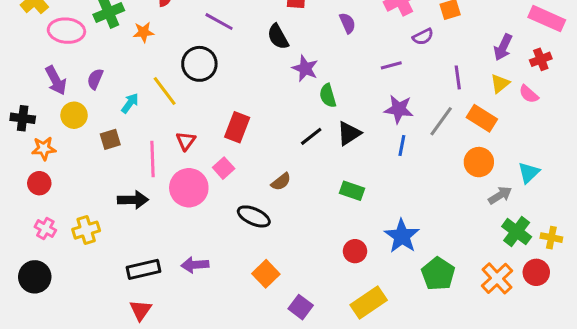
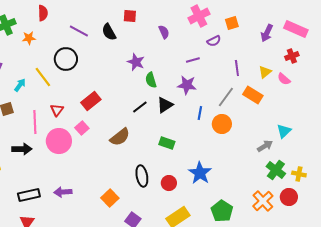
black semicircle: (278, 37) -> (109, 32), moved
purple arrow: (503, 47) -> (267, 33), moved
purple star: (399, 109) -> (187, 85), moved
red rectangle: (237, 127) -> (91, 101), turned 30
orange circle: (479, 162) -> (222, 124), moved
brown semicircle: (281, 182) -> (120, 137), size x1.5
black ellipse: (254, 216) -> (142, 176), moved, turned 55
green pentagon: (438, 274) -> (222, 211), moved

